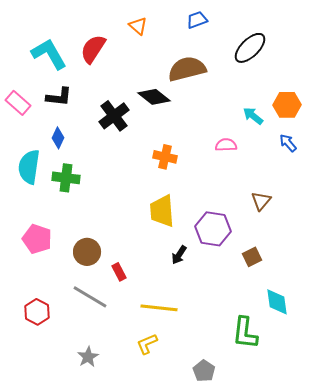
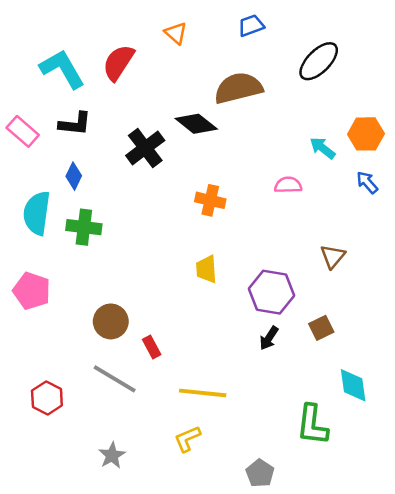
yellow trapezoid: (162, 211) -> (206, 269), size x0.7
pink pentagon: (37, 239) -> (32, 291), moved
black arrow: (179, 255) -> (269, 338), moved

